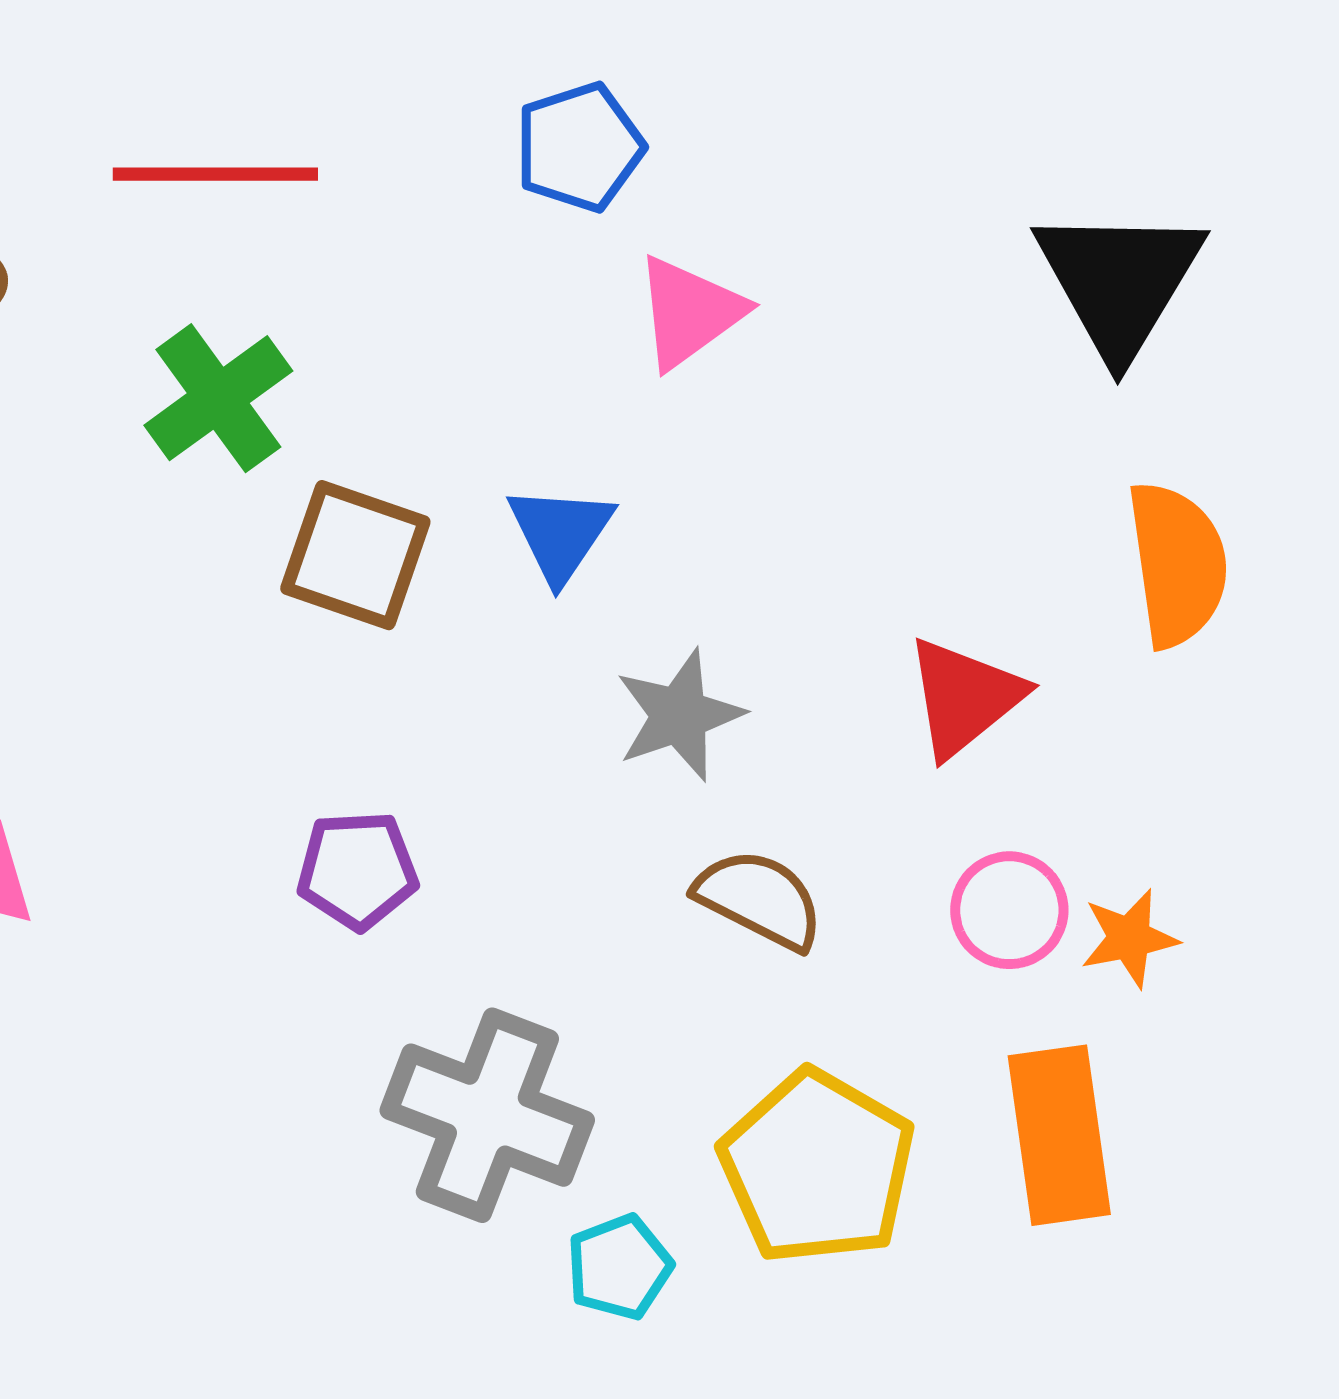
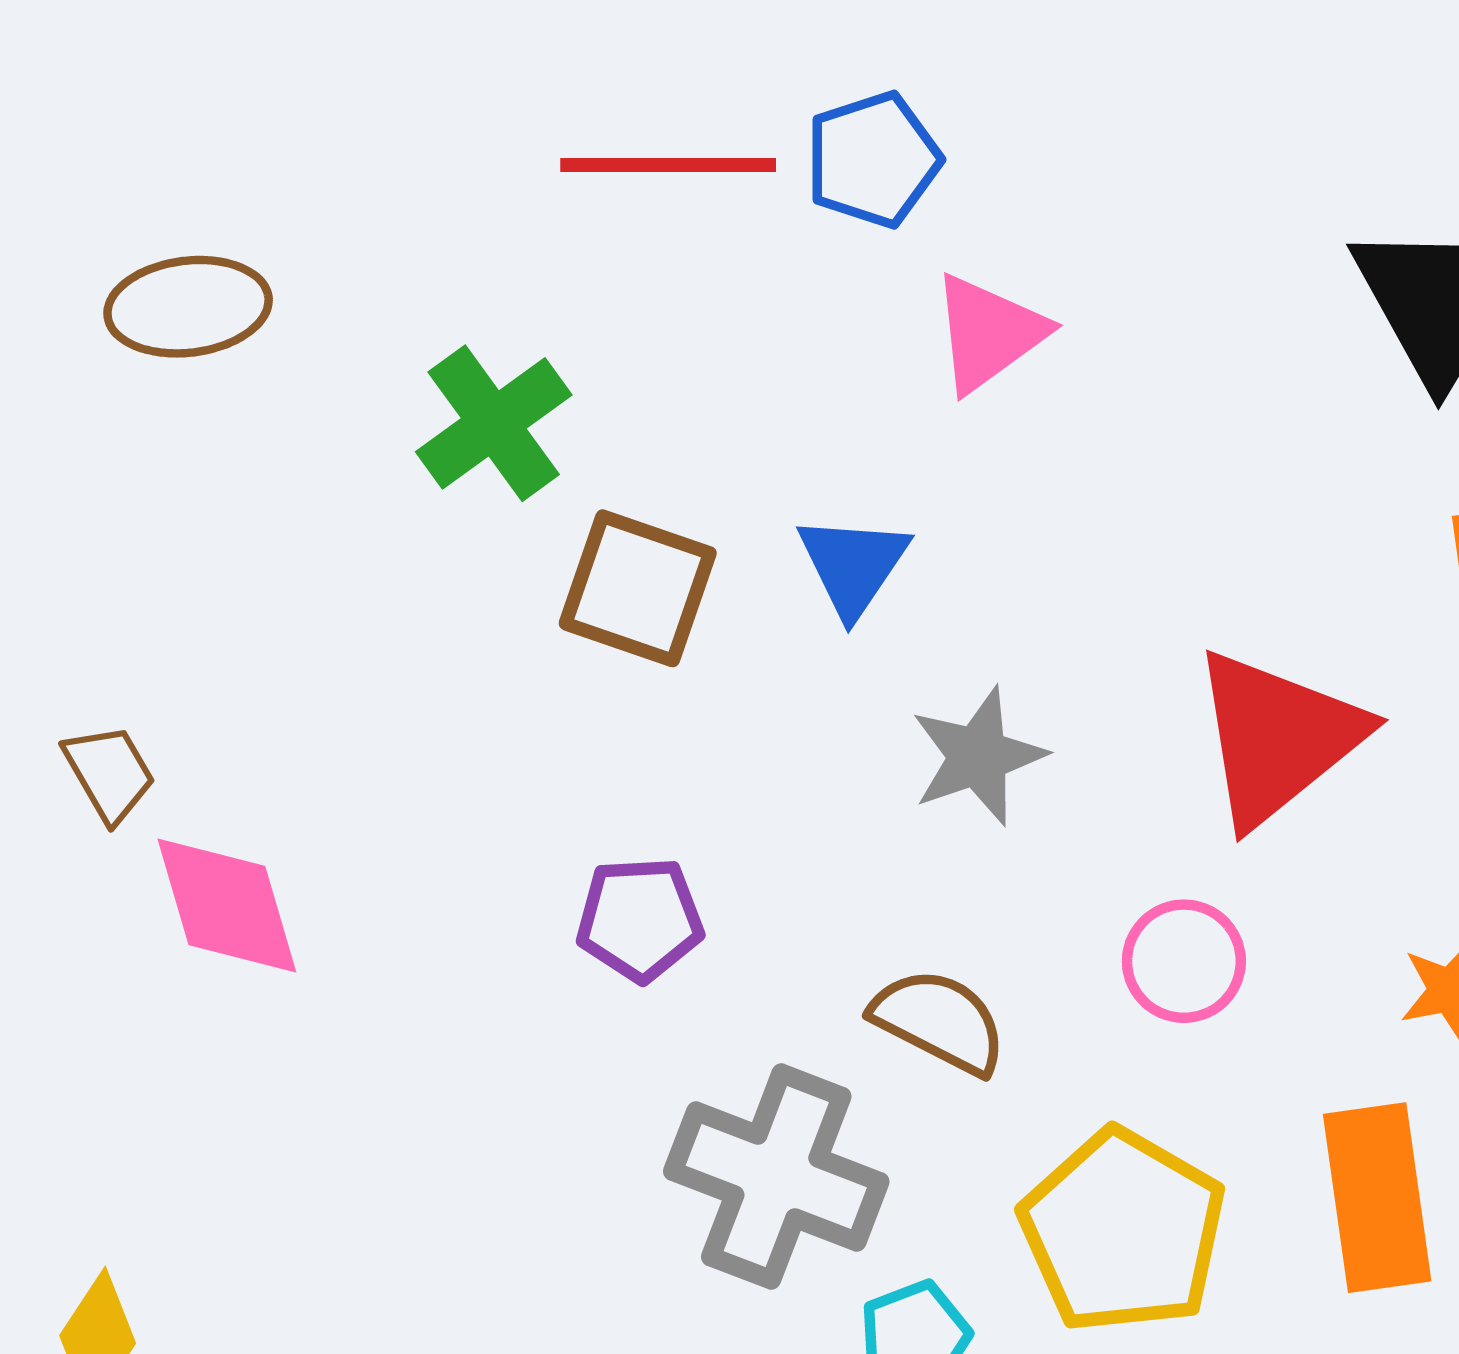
red line: (215, 174) -> (668, 165), moved
red triangle: (964, 697) -> (1277, 737), size x1.4
brown semicircle: (759, 899) -> (939, 1021), moved
pink circle: (1009, 910) -> (1184, 961), moved

